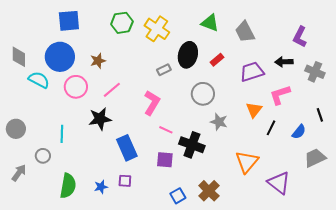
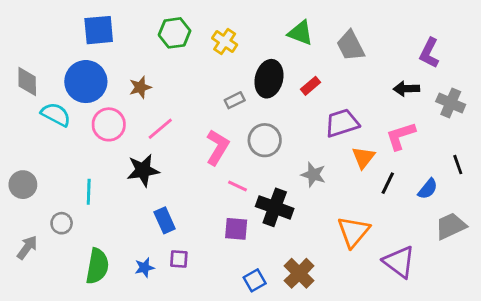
yellow cross: (157, 29) -> (225, 41), size x0.7
purple trapezoid: (252, 72) -> (342, 123), moved
gray circle: (203, 94) -> (265, 140), moved
blue rectangle: (127, 148) -> (165, 220), moved, size x0.7

